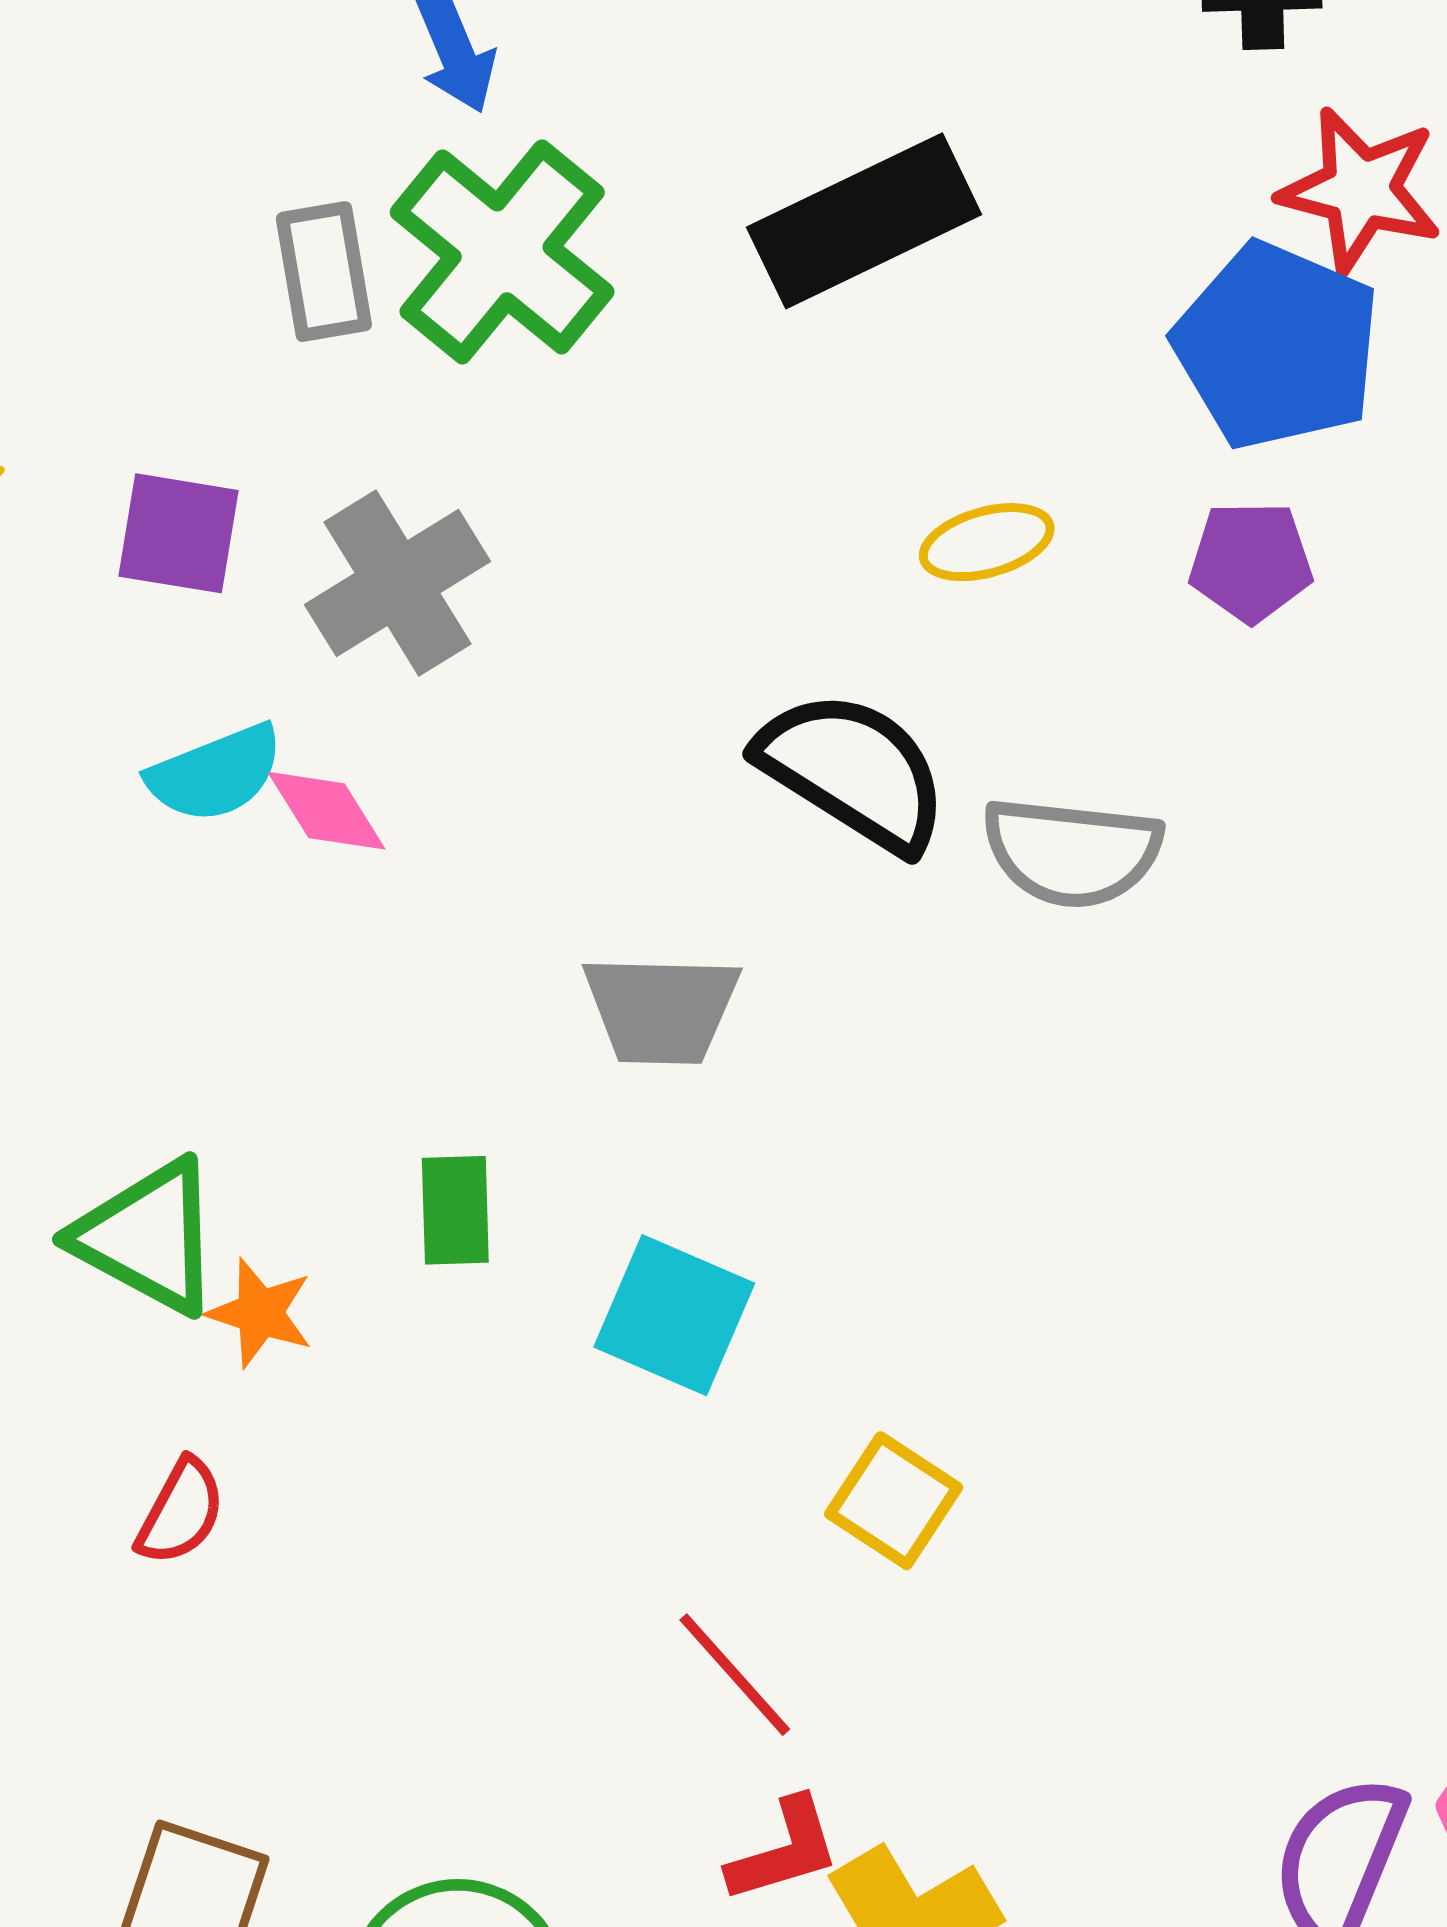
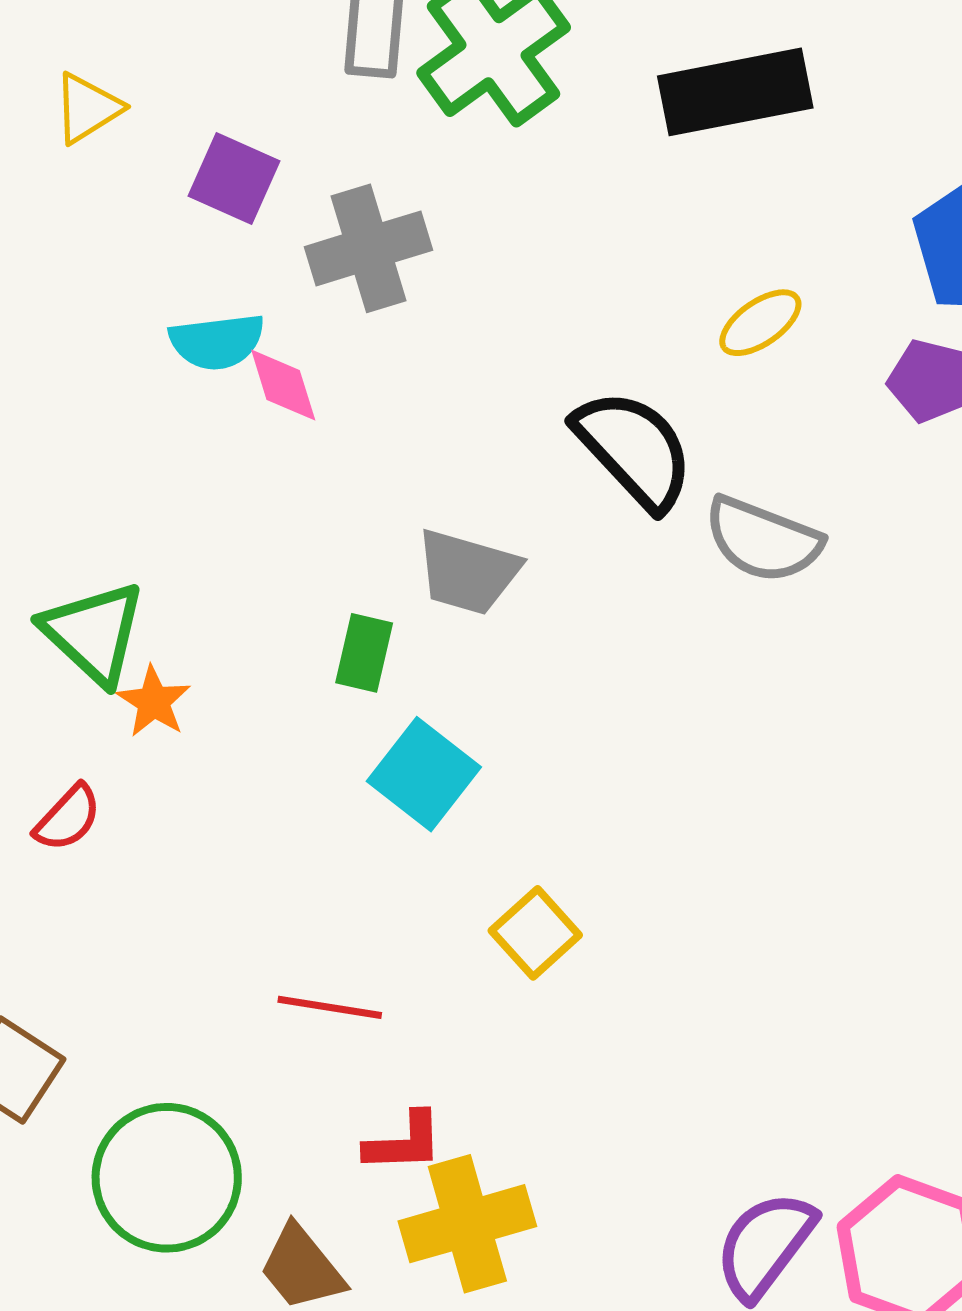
yellow ellipse: (987, 542) -> (760, 323), turned -34
green rectangle: (455, 1210) -> (364, 653), moved
red line: (735, 1675) -> (330, 1007), moved, turned -54

